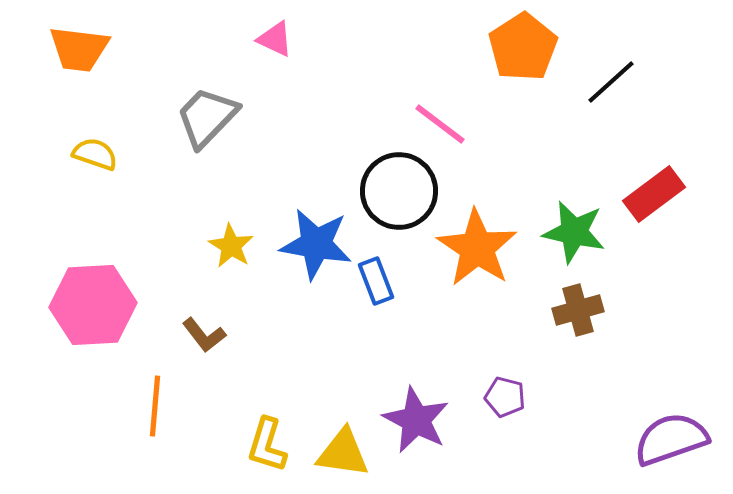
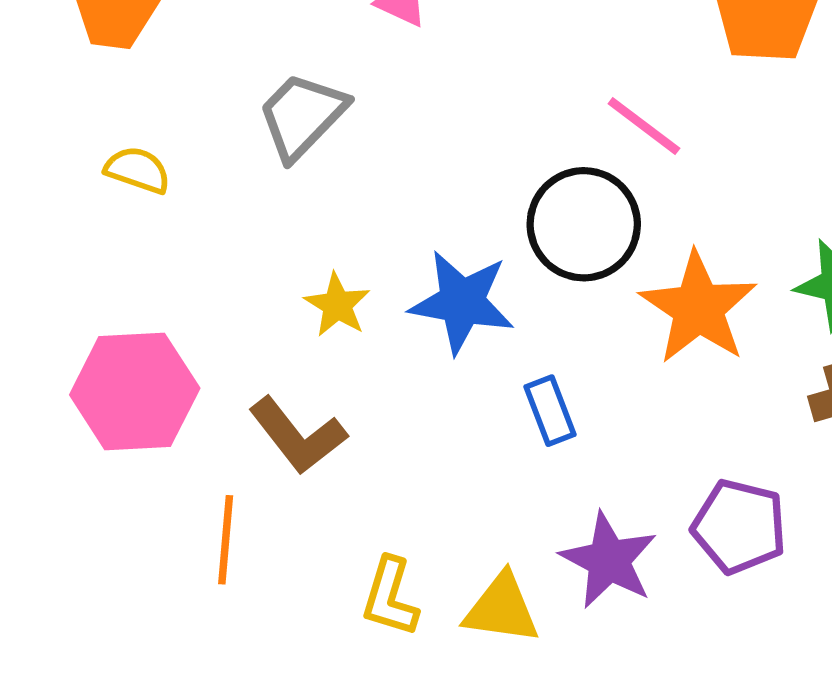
blue rectangle: (376, 281) -> (550, 411), moved
brown L-shape: (204, 335) -> (298, 436), size x1.5
purple pentagon: (505, 397) -> (739, 527), size x1.6

